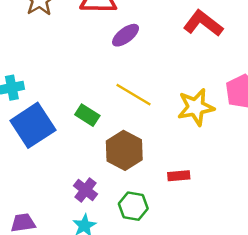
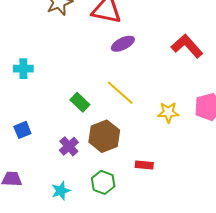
yellow star: (196, 107) -> (168, 112), size x0.7
blue square: (33, 125) -> (22, 130), moved, size x0.5
purple cross: (85, 190) -> (69, 146), moved

